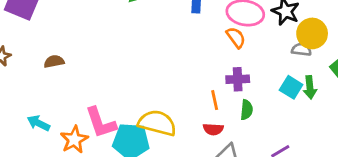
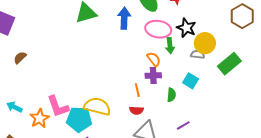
orange semicircle: (236, 37) -> (154, 59), moved
brown semicircle: (54, 61) -> (20, 58), moved, turned -32
green arrow: (310, 87) -> (170, 46), moved
green semicircle: (247, 110) -> (171, 95), moved

